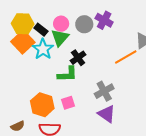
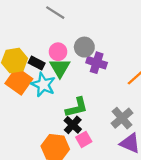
purple cross: (104, 20) -> (97, 63), moved
black cross: (78, 58) -> (73, 125), moved

